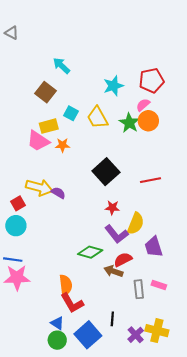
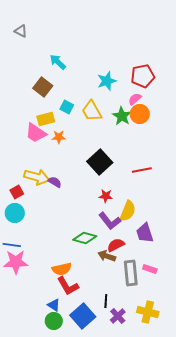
gray triangle: (12, 33) -> (21, 31), moved
orange semicircle: (66, 285) -> (62, 269), turned 84
gray rectangle: (139, 289) -> (131, 273), size x1.4
purple cross: (136, 335) -> (118, 316), moved

